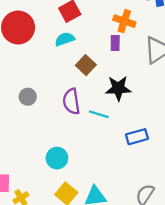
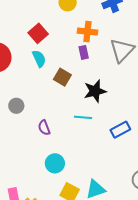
cyan semicircle: (65, 39) -> (39, 59), turned 96
gray circle: (28, 97) -> (16, 106), moved
purple semicircle: (71, 101) -> (44, 128), moved, size x0.7

